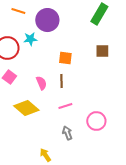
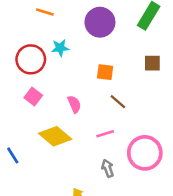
purple circle: (47, 20) -> (100, 22), moved
brown line: (61, 81) -> (118, 102), moved, turned -48
pink circle: (96, 121) -> (145, 153), size x1.4

